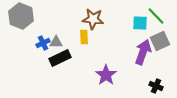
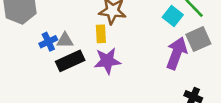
cyan square: (140, 23) -> (173, 16), turned 35
purple star: (106, 75) -> (107, 61), moved, turned 30

